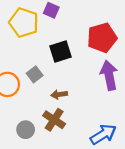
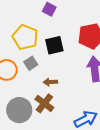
yellow pentagon: (24, 23) -> (25, 37), moved
gray circle: (26, 130) -> (19, 110), size x1.6

